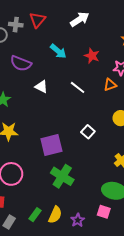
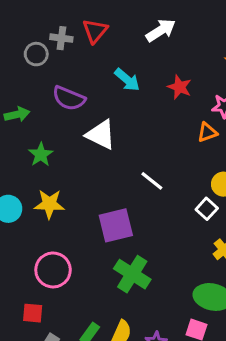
white triangle: (41, 87) -> (101, 135), size x1.5
white line: (78, 87) -> (152, 181), moved
white square: (88, 132) -> (207, 209), moved

